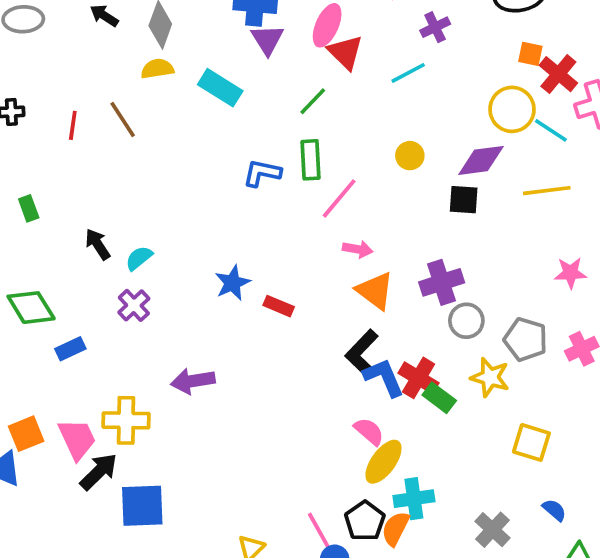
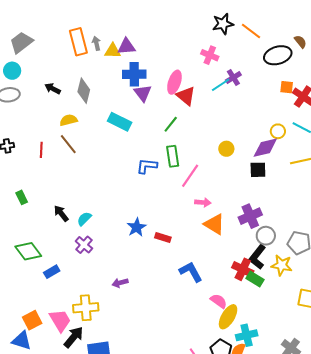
yellow semicircle: (157, 69) -> (68, 120), moved
cyan line: (408, 73) -> (221, 85), moved
yellow circle: (512, 109) -> (278, 131), moved, size x0.6
black L-shape: (362, 352) -> (257, 257), moved
blue L-shape: (384, 377) -> (191, 272), moved
purple arrow: (193, 381) -> (120, 283), size x0.7

